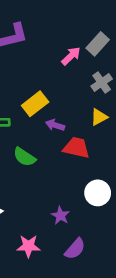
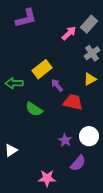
purple arrow: (55, 125) -> (57, 85), turned 32
purple star: (60, 216) -> (65, 140), moved
pink star: (28, 246) -> (47, 178), moved
purple semicircle: (75, 249) -> (78, 163), moved

